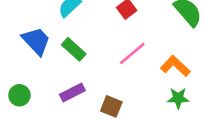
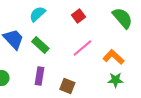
purple rectangle: (72, 92) -> (39, 76), turned -54

